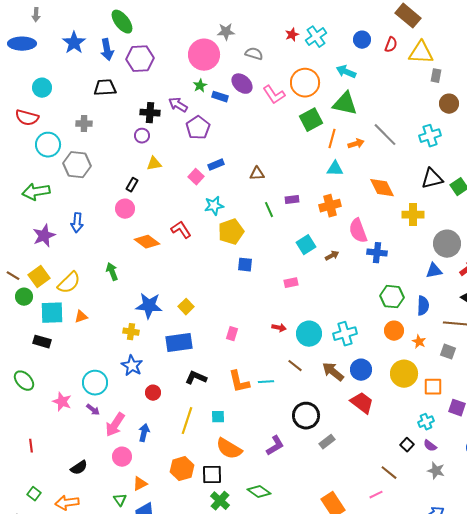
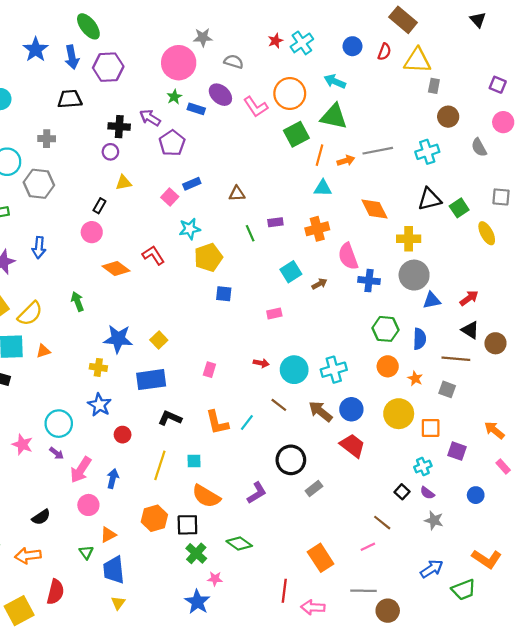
gray line: (385, 135) -> (378, 151), turned -56
gray circle: (447, 244) -> (414, 275), moved
cyan line: (266, 382) -> (247, 422), turned -49

